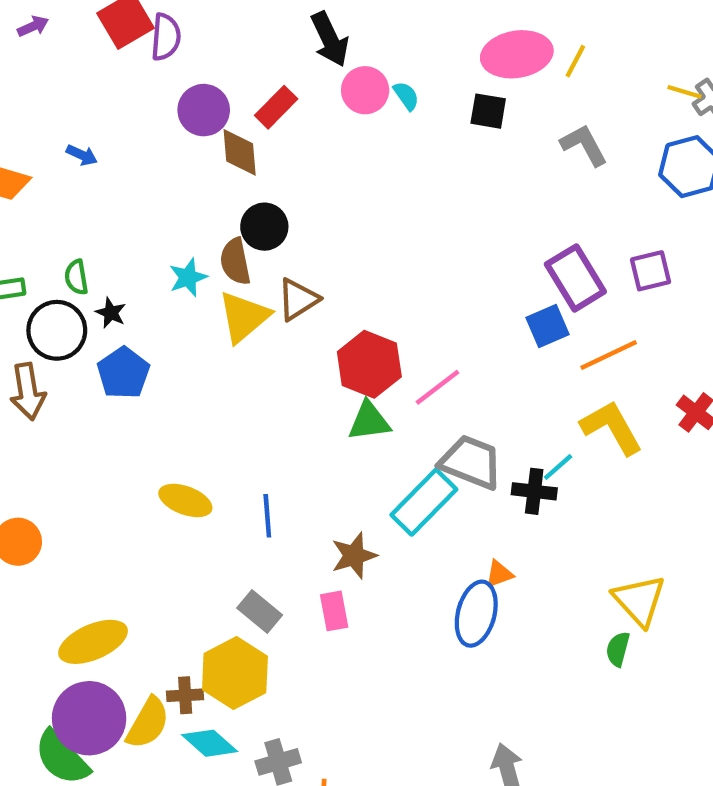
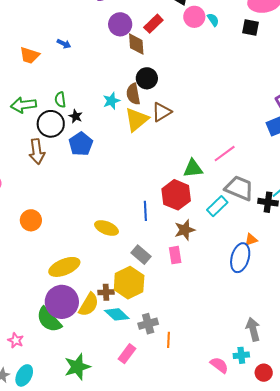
red hexagon: (369, 364) -> (176, 195), moved
yellow ellipse: (185, 500) -> (107, 228), moved
cyan rectangle: (424, 502) -> (217, 206), size x0.7

